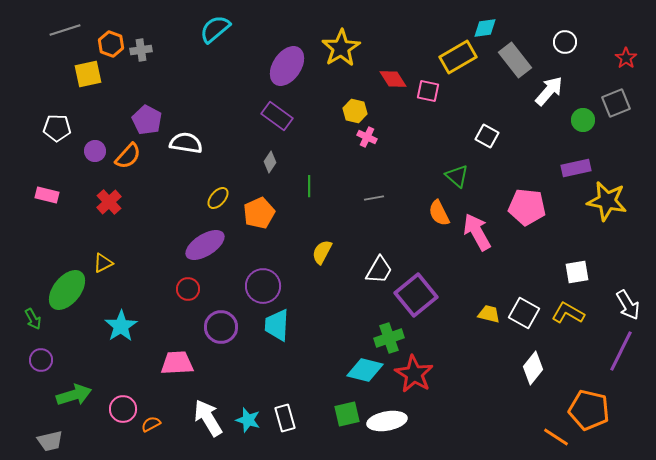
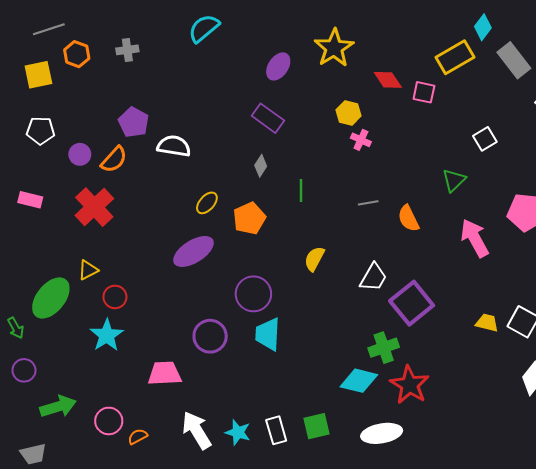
cyan diamond: (485, 28) -> (483, 27), turned -45
orange hexagon: (111, 44) -> (77, 54), moved
purple ellipse: (287, 66) -> (278, 66), size x0.7
yellow square: (88, 74) -> (38, 75), moved
white square: (487, 136) -> (485, 139), turned 30
green triangle: (457, 176) -> (454, 180), turned 35
red cross: (109, 202) -> (94, 207), size x1.5
orange semicircle: (439, 213) -> (408, 218), moved
red circle: (188, 289) -> (115, 297), moved
green square: (347, 414) -> (316, 426), moved

